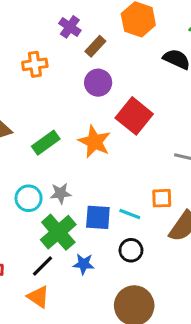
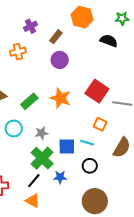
purple cross: (70, 27) -> (30, 26), moved, turned 32
red square: (134, 116) -> (97, 91), moved
cyan circle: (29, 198) -> (14, 128), moved
orange square: (162, 198) -> (100, 124), moved, turned 32

